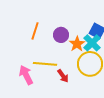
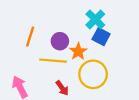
cyan cross: (92, 43) -> (95, 19), moved
yellow line: (45, 64) -> (53, 61), moved

